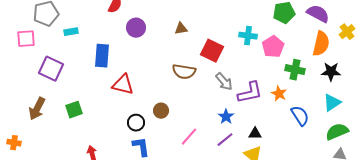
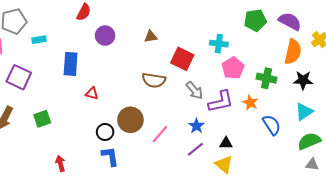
pink pentagon: (273, 47) -> (233, 68), moved
red triangle: (123, 85) -> (92, 93), size x0.6
brown circle: (161, 111) -> (130, 120), size x1.6
pink line: (189, 137) -> (160, 134), moved

